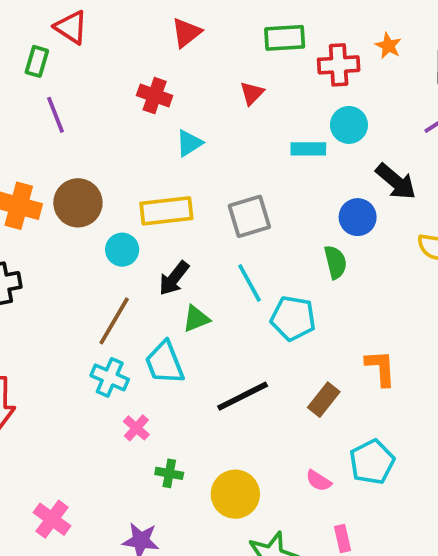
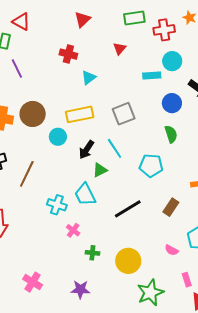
blue circle: (358, 217) -> (172, 103), moved
cyan line: (250, 283) -> (115, 148), moved
brown line: (114, 321) -> (27, 174), moved

